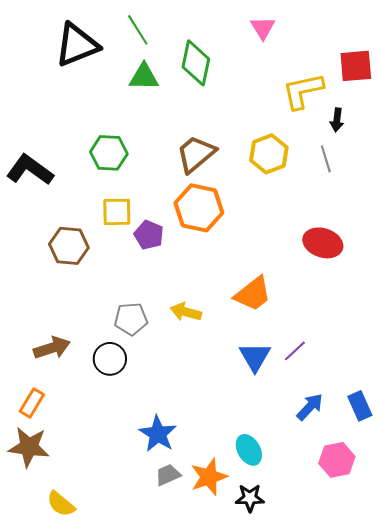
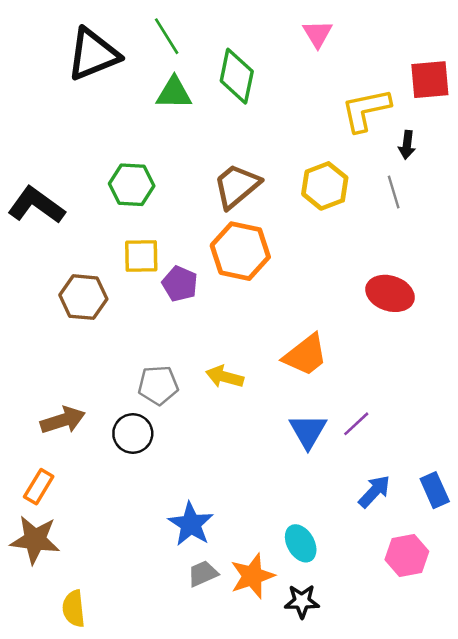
yellow semicircle: (61, 504) -> (74, 609), turned 44

